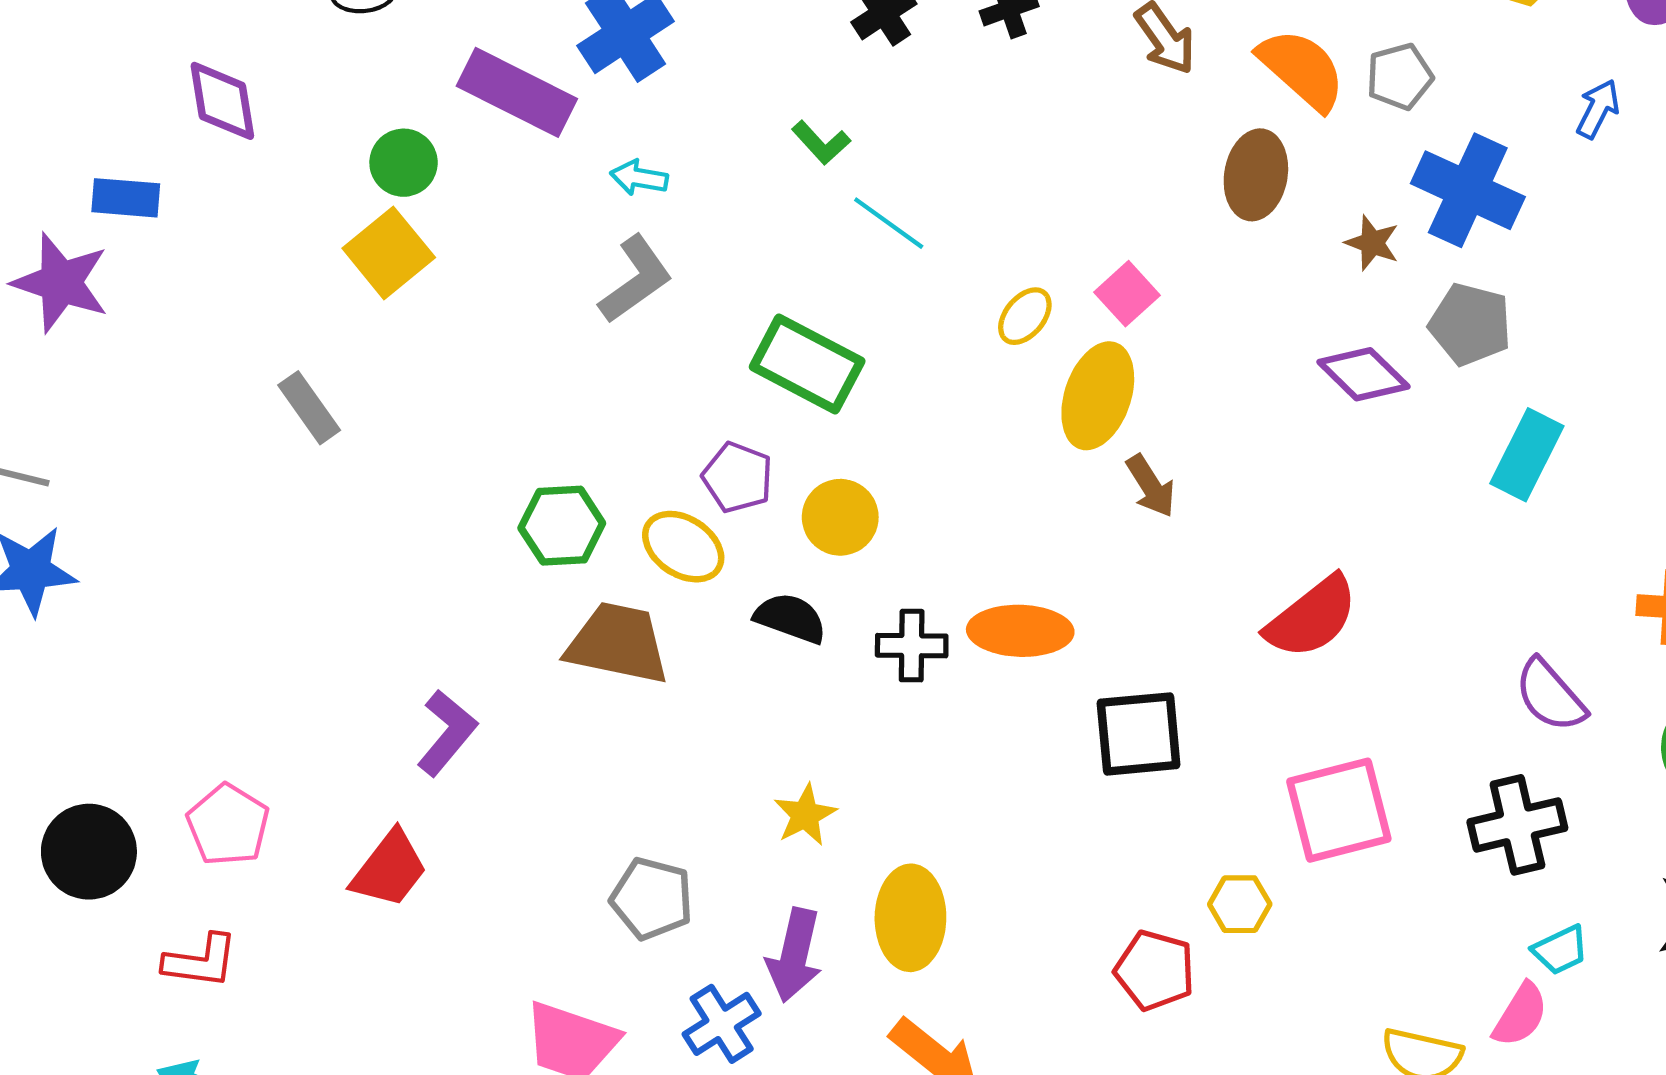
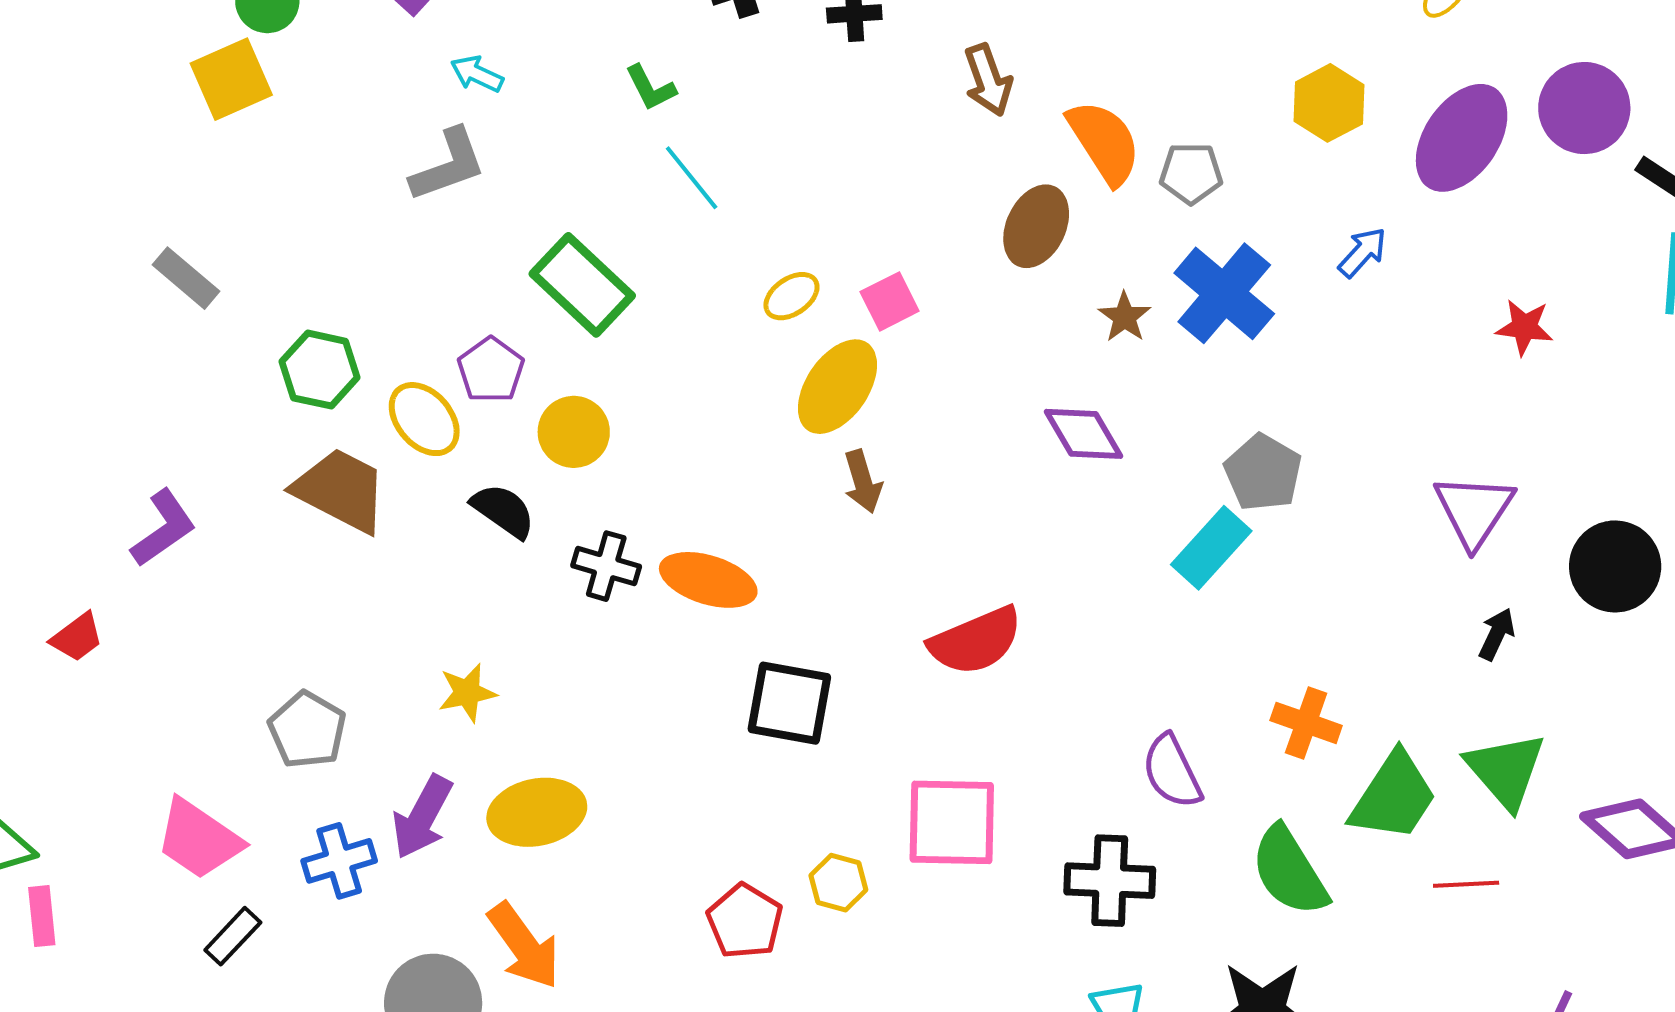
gray pentagon: (1470, 324) -> (1263, 473), moved
gray rectangle: (309, 408) -> (186, 278), moved, turned -30
red trapezoid: (389, 869) -> (77, 637), size x0.7
yellow ellipse: (910, 918) -> (537, 812), turned 62

